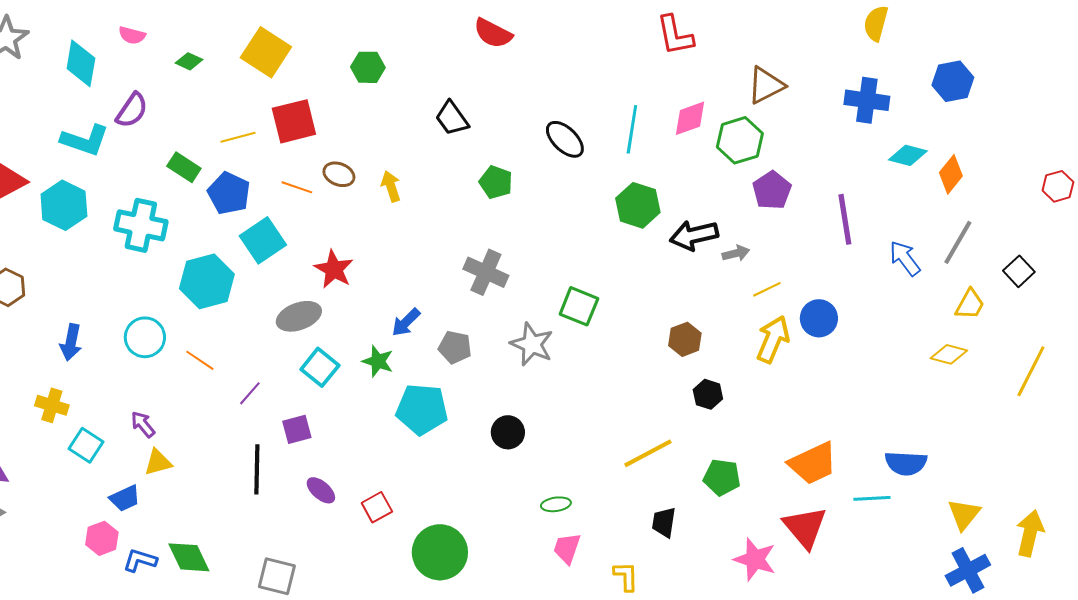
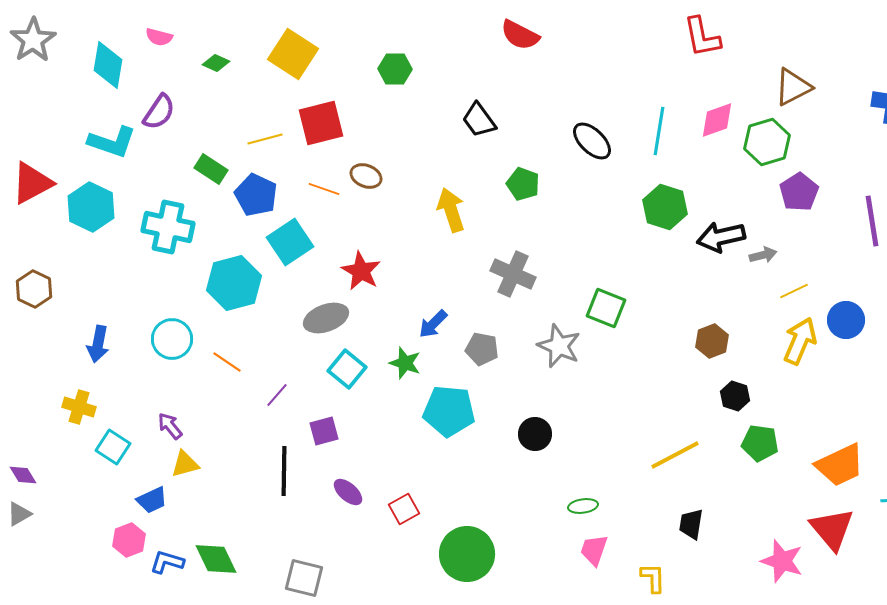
yellow arrow: (391, 186) -> (451, 210), moved, size x1.4
green pentagon: (722, 477) -> (760, 443), moved

